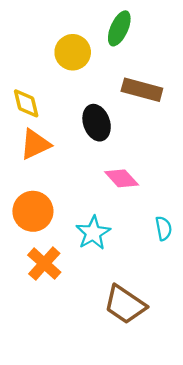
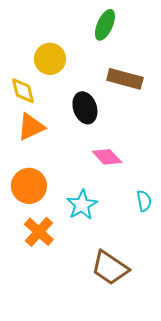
yellow circle: (73, 52) -> (50, 59), moved

